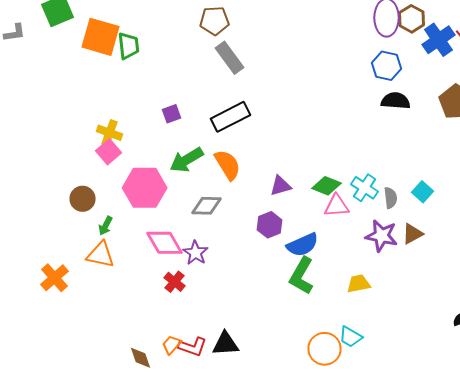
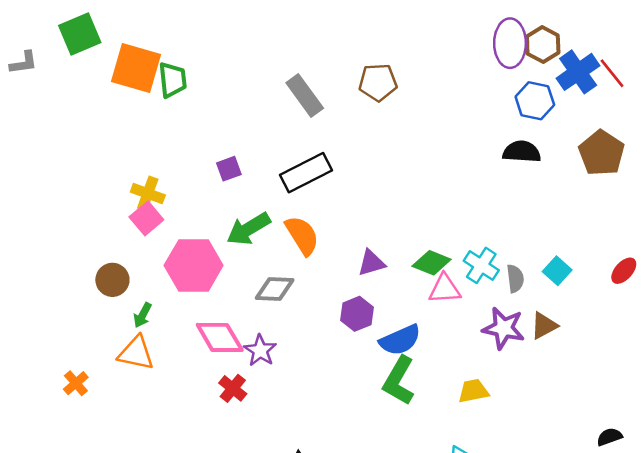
brown pentagon: (214, 21) -> (378, 82), moved
blue hexagon: (386, 66) -> (535, 101), moved
orange cross: (54, 278) -> (76, 383), size x0.7

